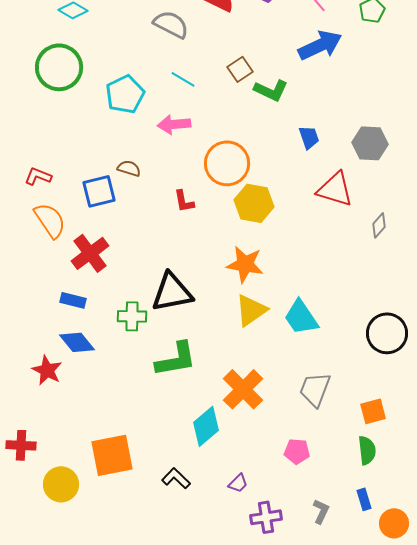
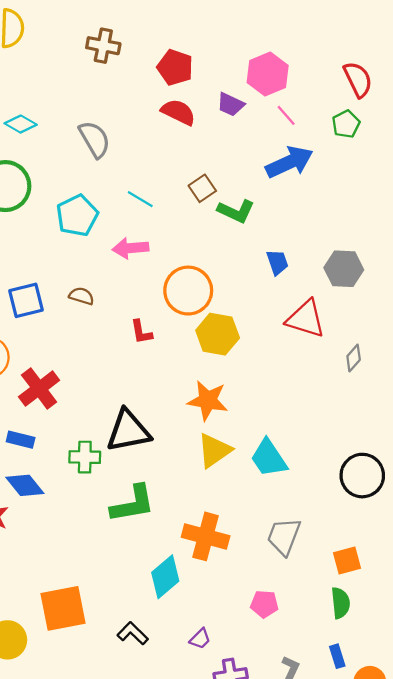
gray semicircle: (171, 24) -> (95, 139), moved, turned 33
blue square: (99, 191) -> (26, 300), moved
orange cross: (243, 389) -> (206, 536), turned -30

